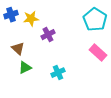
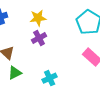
yellow star: (31, 19) -> (38, 18), moved

